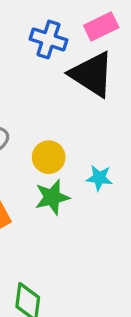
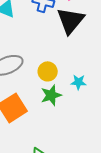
black triangle: (92, 74) -> (70, 21), turned 40

